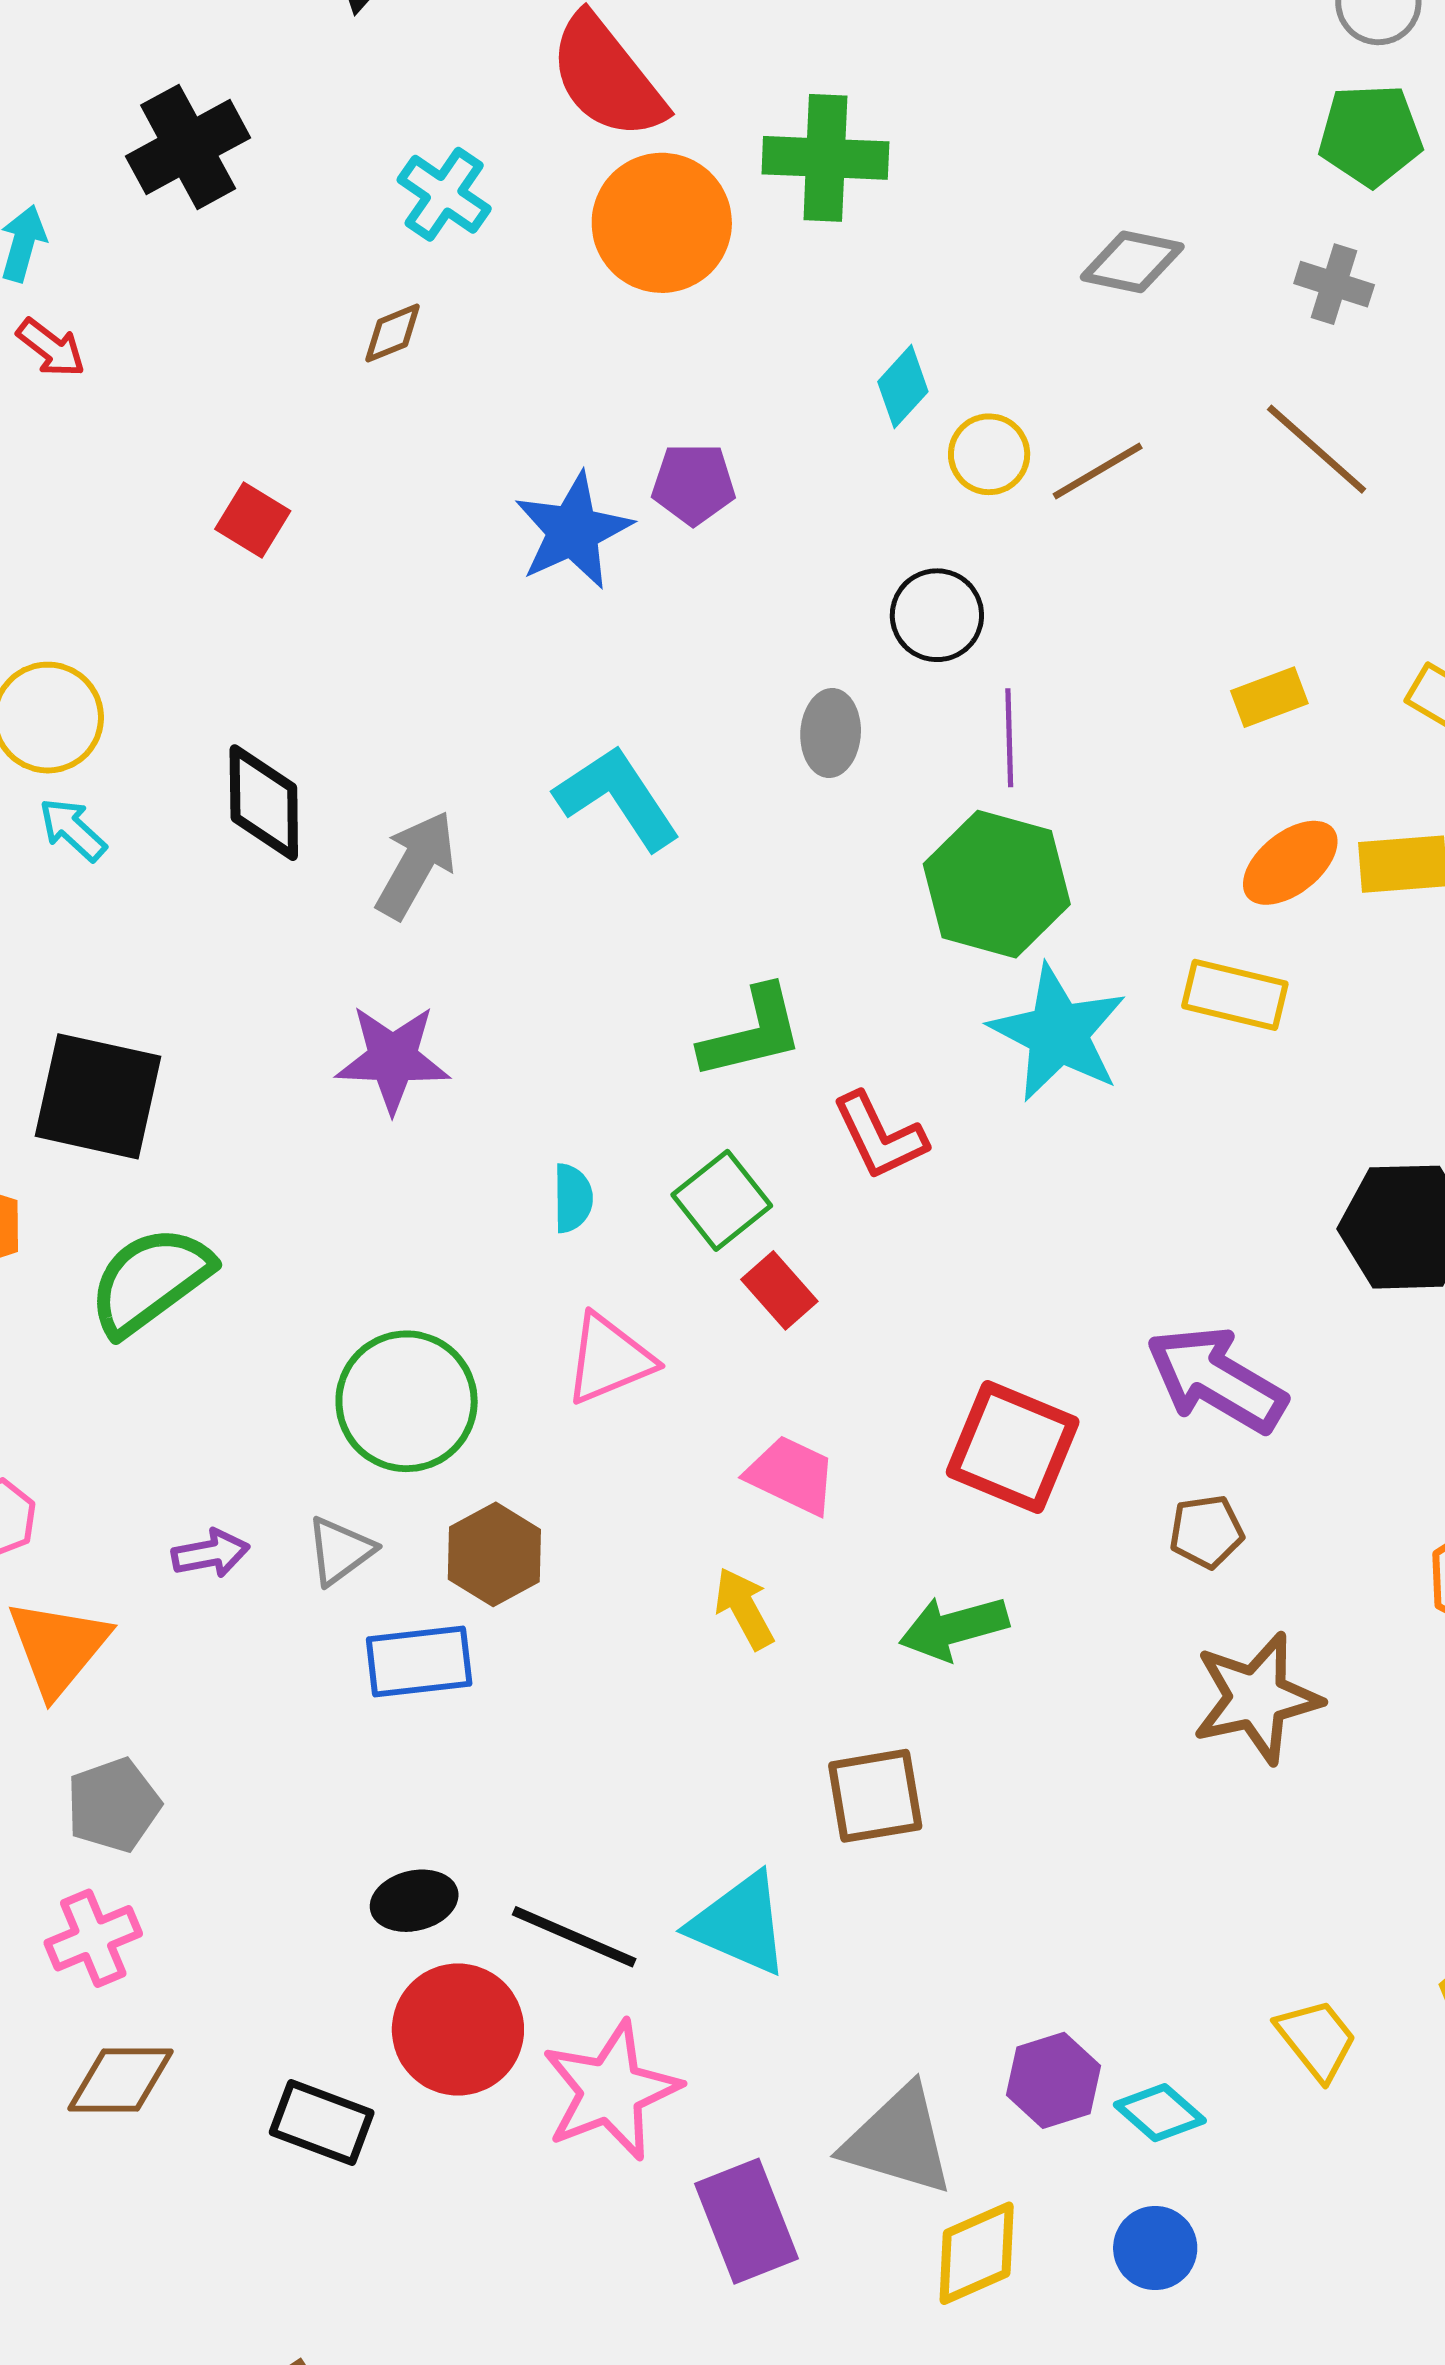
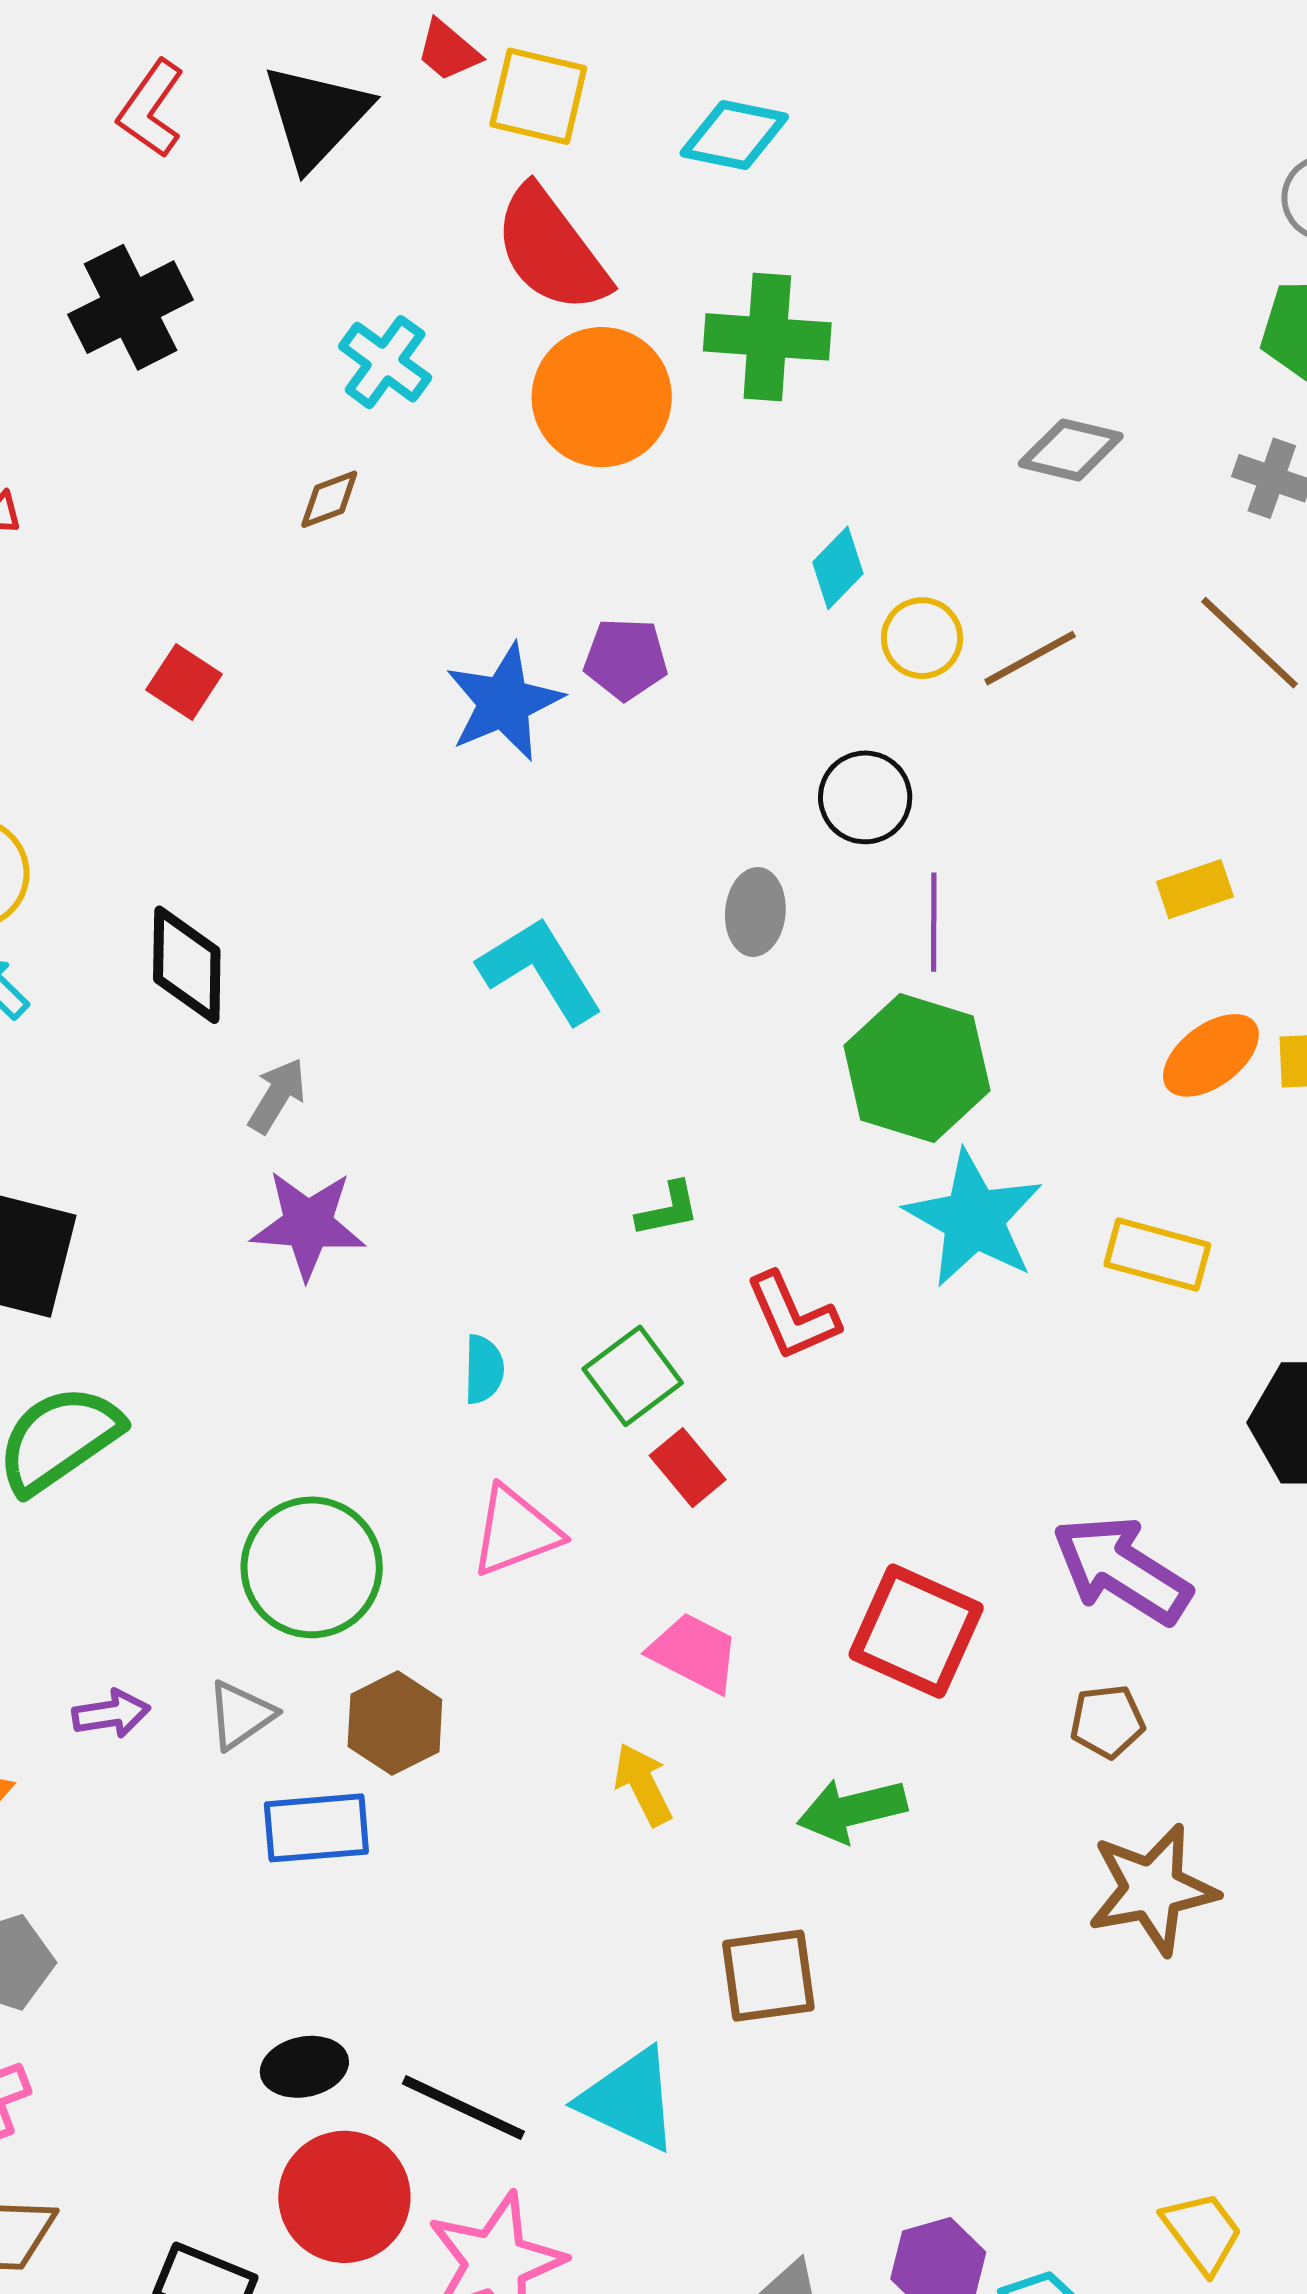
gray arrow: (416, 865) -> (277, 1096), moved, size x0.7
yellow rectangle: (1235, 995) -> (1157, 1255), moved
green L-shape: (752, 1033) -> (668, 1209), size x0.6

